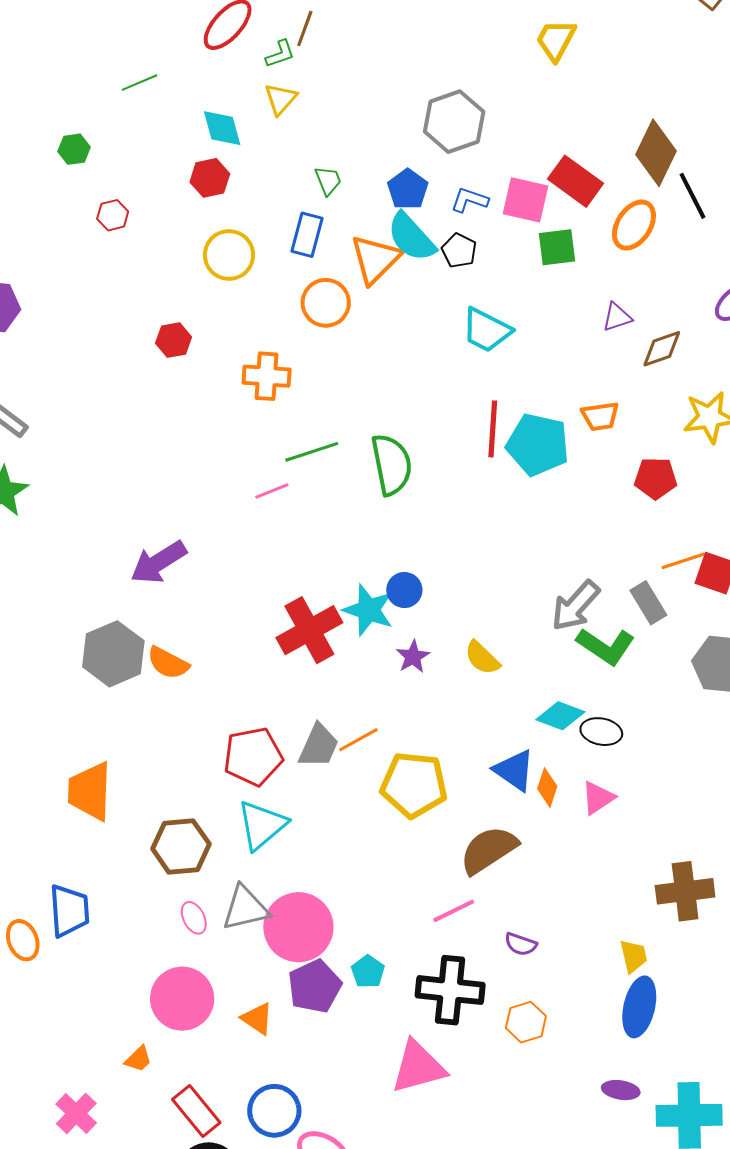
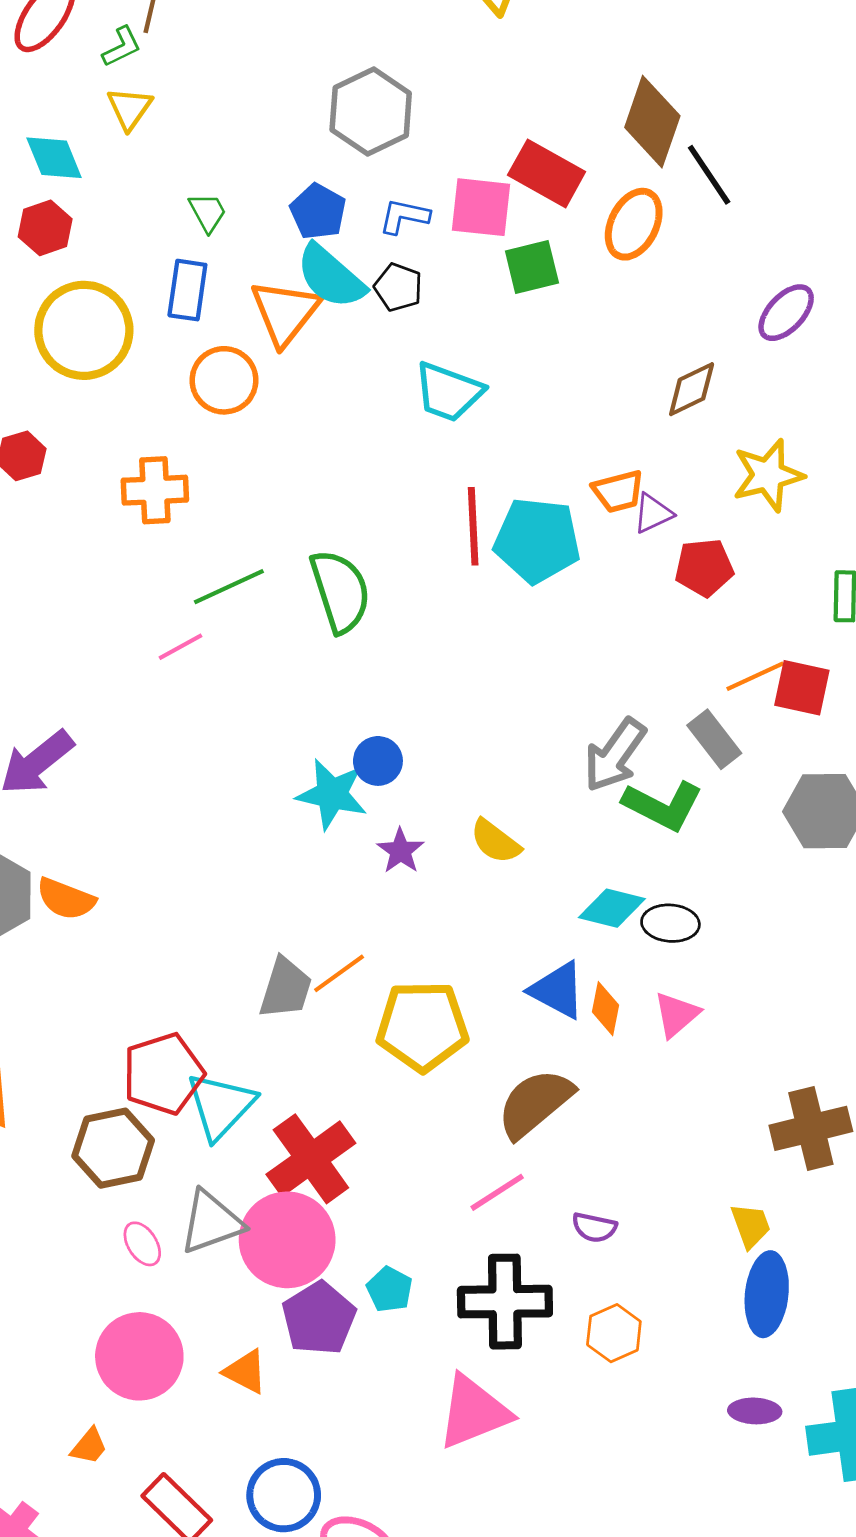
yellow circle: (229, 255) -> (84, 330), size x1.4
purple triangle: (617, 317) -> (653, 513), moved
red cross: (309, 630) -> (311, 1159), moved
red pentagon: (253, 756) -> (163, 1074), moved

